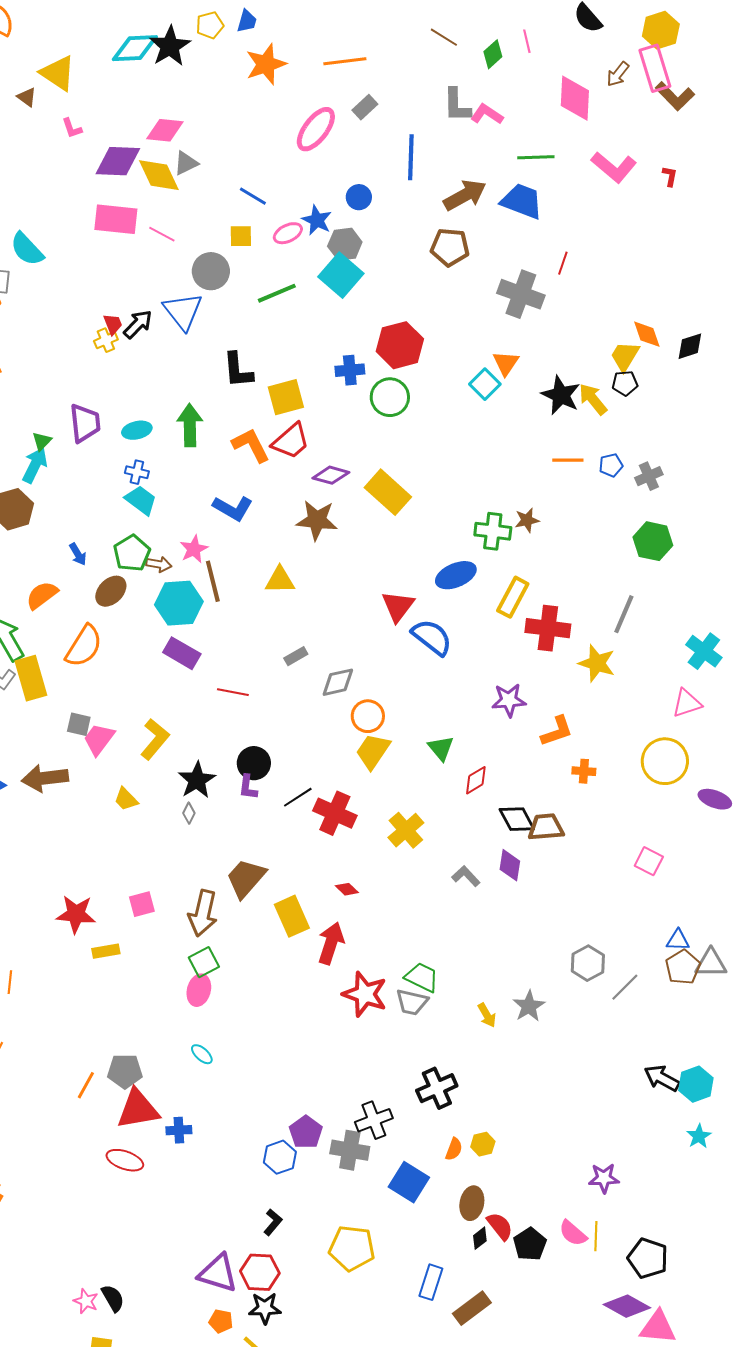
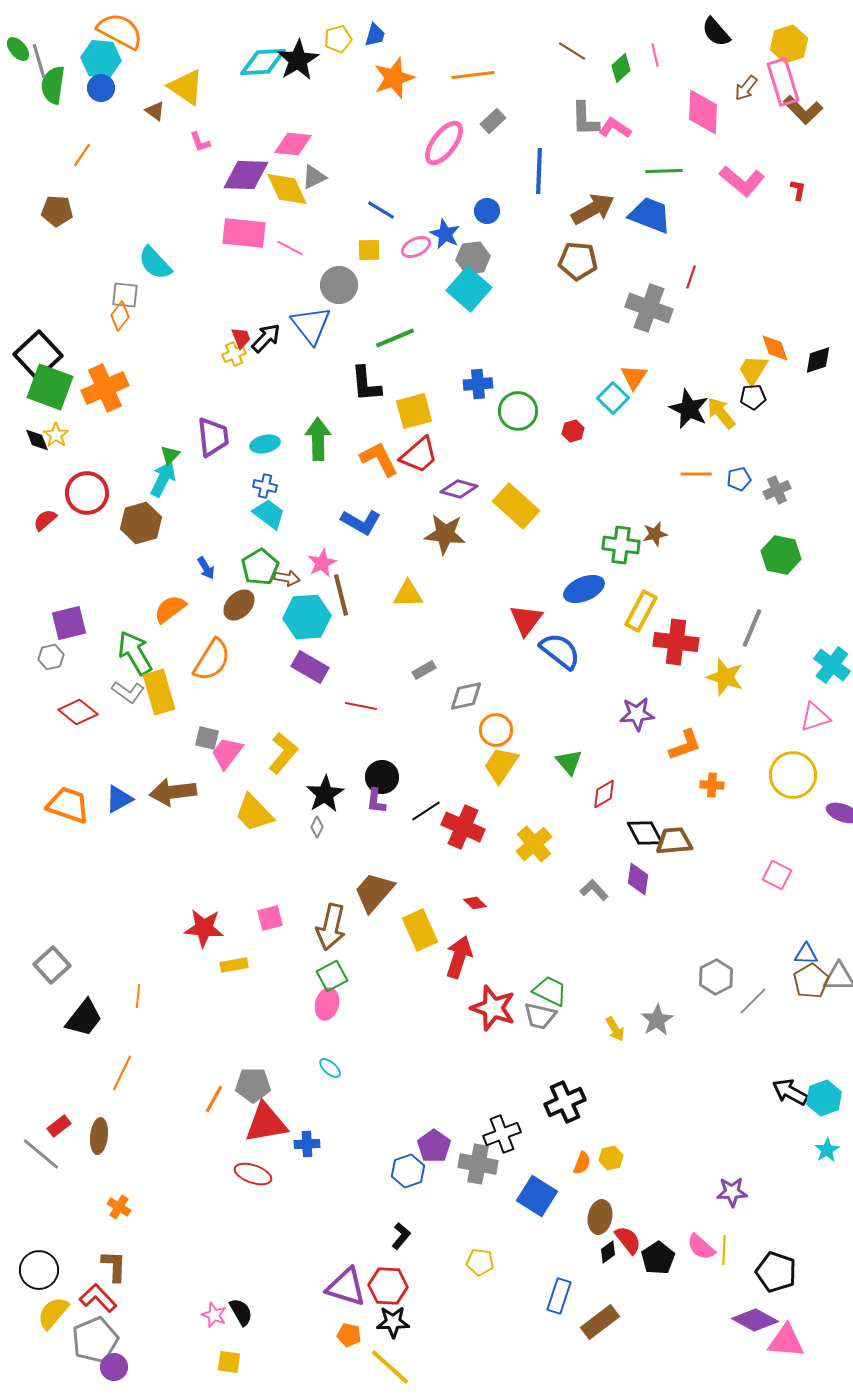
green line: (277, 293) -> (395, 338), moved
red hexagon: (400, 345) -> (573, 431), moved, size x0.5
yellow trapezoid: (126, 799) -> (254, 813), size x1.6
yellow pentagon: (352, 1248) -> (480, 1262), size x0.6

